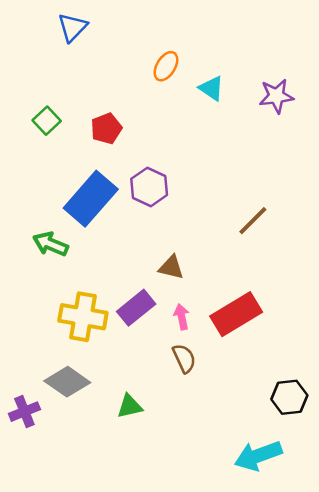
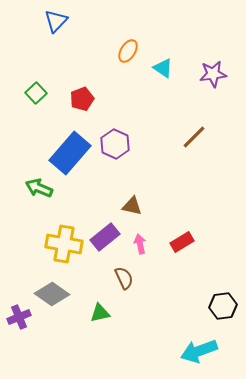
brown line: (253, 221) -> (194, 137), moved
red rectangle: (236, 314) -> (182, 242), size x0.6
brown semicircle: (184, 358) -> (124, 278), moved

